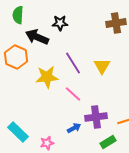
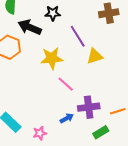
purple line: (73, 63) -> (78, 36), moved
yellow triangle: (102, 66) -> (95, 56), turned 42
yellow star: (47, 77) -> (52, 58), moved

